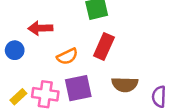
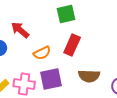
red arrow: (40, 28) -> (20, 30), turned 42

